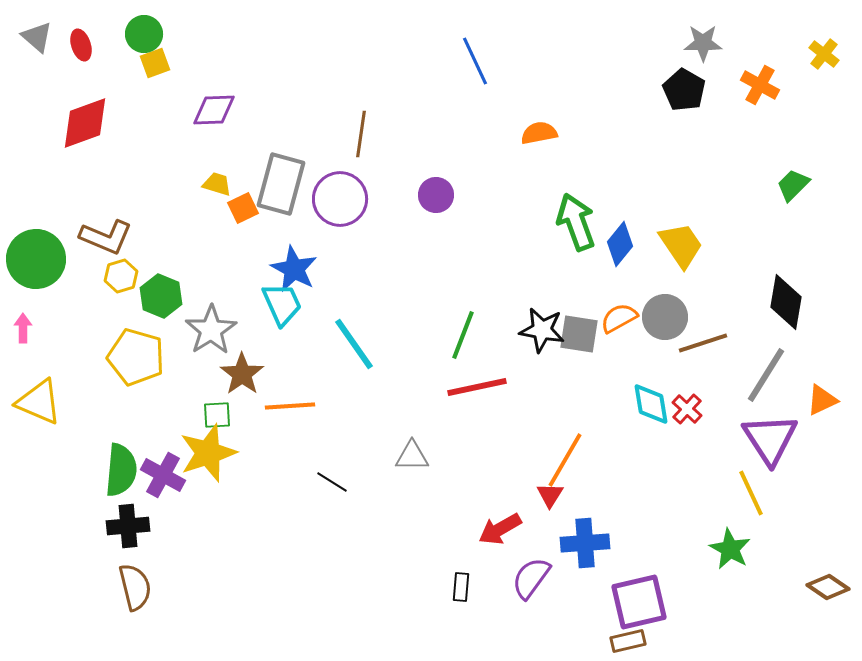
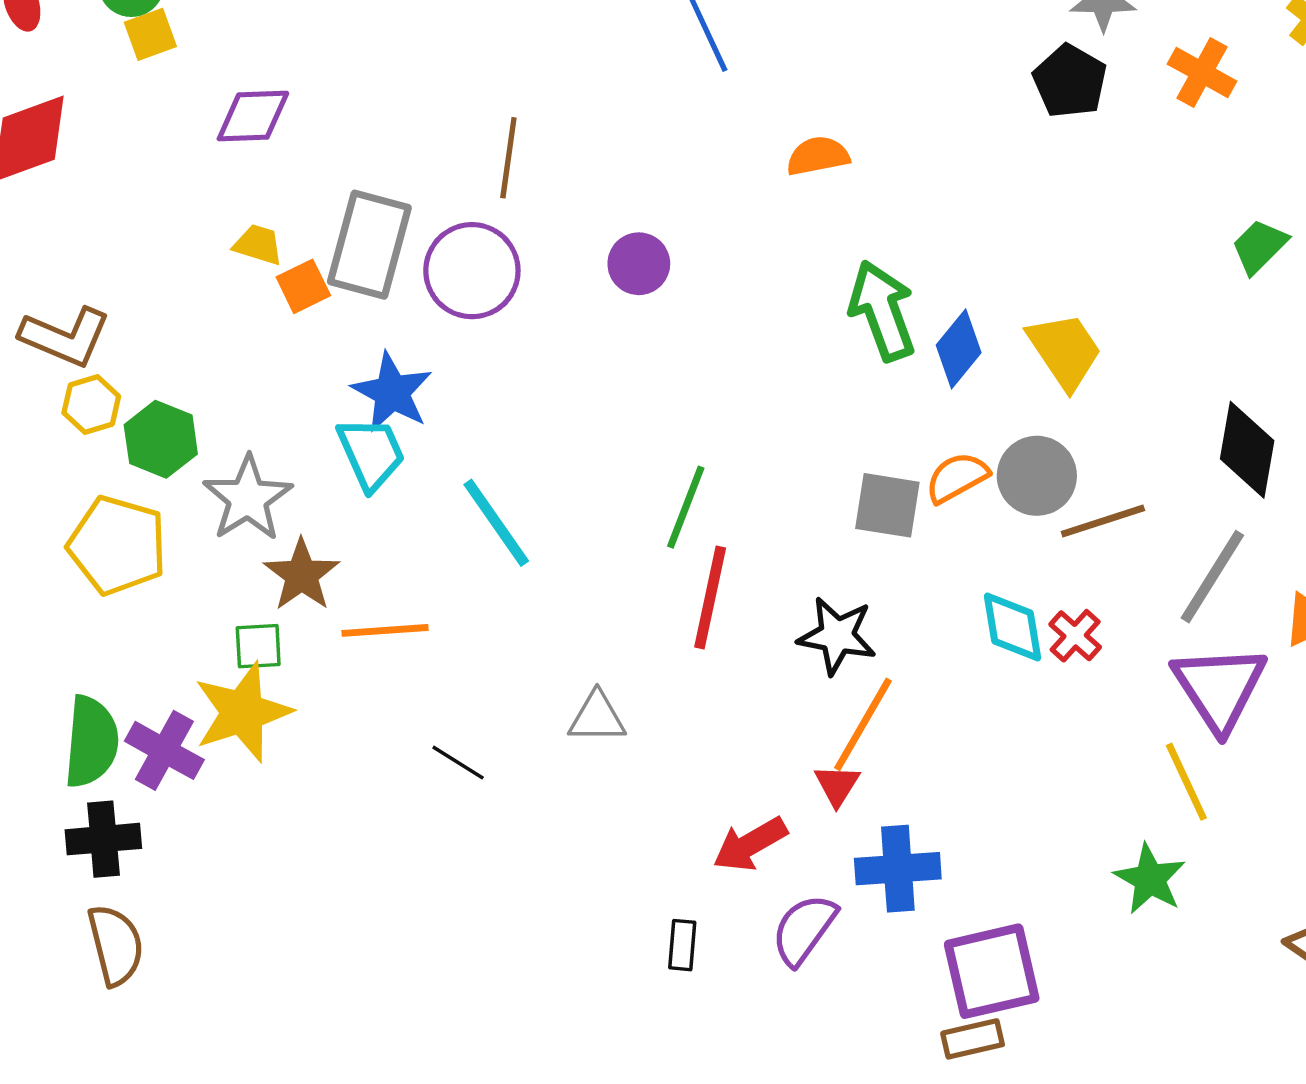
black star: (542, 330) -> (837, 636), moved
red line: (477, 387) -> (710, 597), turned -66

